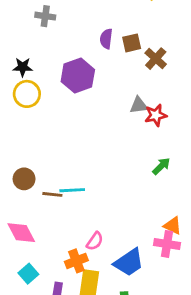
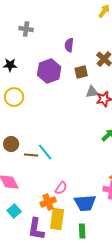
brown square: (132, 43) -> (81, 72), moved
yellow circle: (27, 94) -> (14, 97), moved
cyan line: (72, 190) -> (45, 152), turned 54
blue trapezoid: (129, 262) -> (85, 203), turned 30

